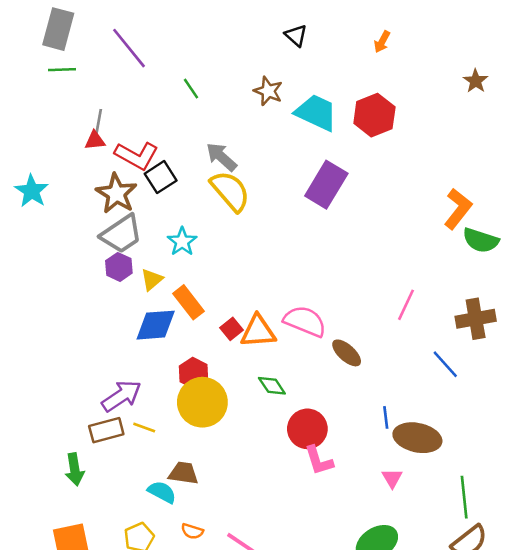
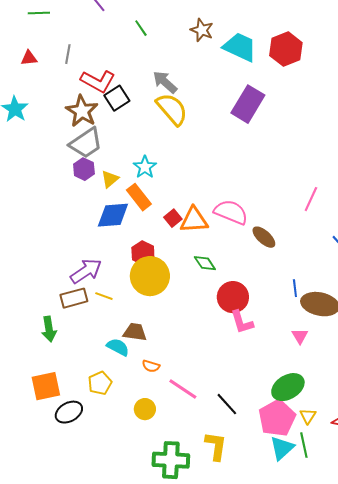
red triangle: (95, 140) -> (29, 58), moved
cyan star: (182, 242) -> (145, 167), moved
orange semicircle: (192, 531) -> (151, 366), moved

